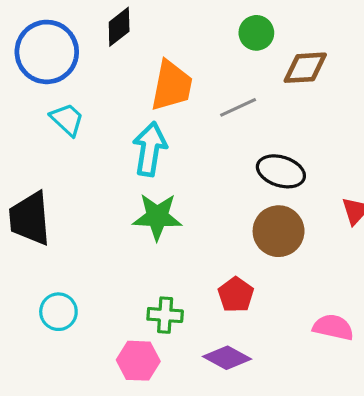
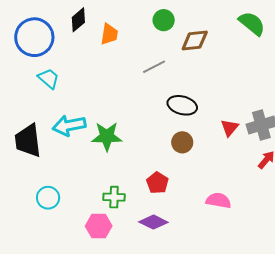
orange trapezoid: (172, 86) -> (109, 34), moved, size x0.7
cyan arrow: (150, 149) -> (69, 125), moved, turned -108
brown circle: (279, 231) -> (182, 142), size x0.7

